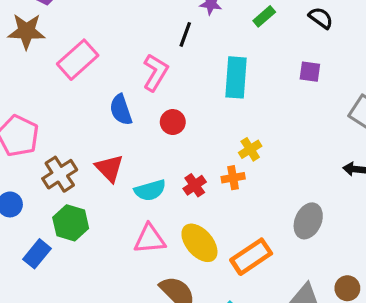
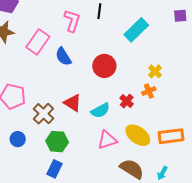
pink L-shape: (155, 72) -> (72, 21), moved
cyan rectangle: (236, 77) -> (136, 30), turned 55
blue semicircle: (121, 110) -> (63, 57), moved
red circle: (173, 122) -> (104, 66), size x1.5
blue rectangle: (37, 254) -> (55, 169), moved
orange rectangle: (251, 257) -> (171, 136), turned 40

